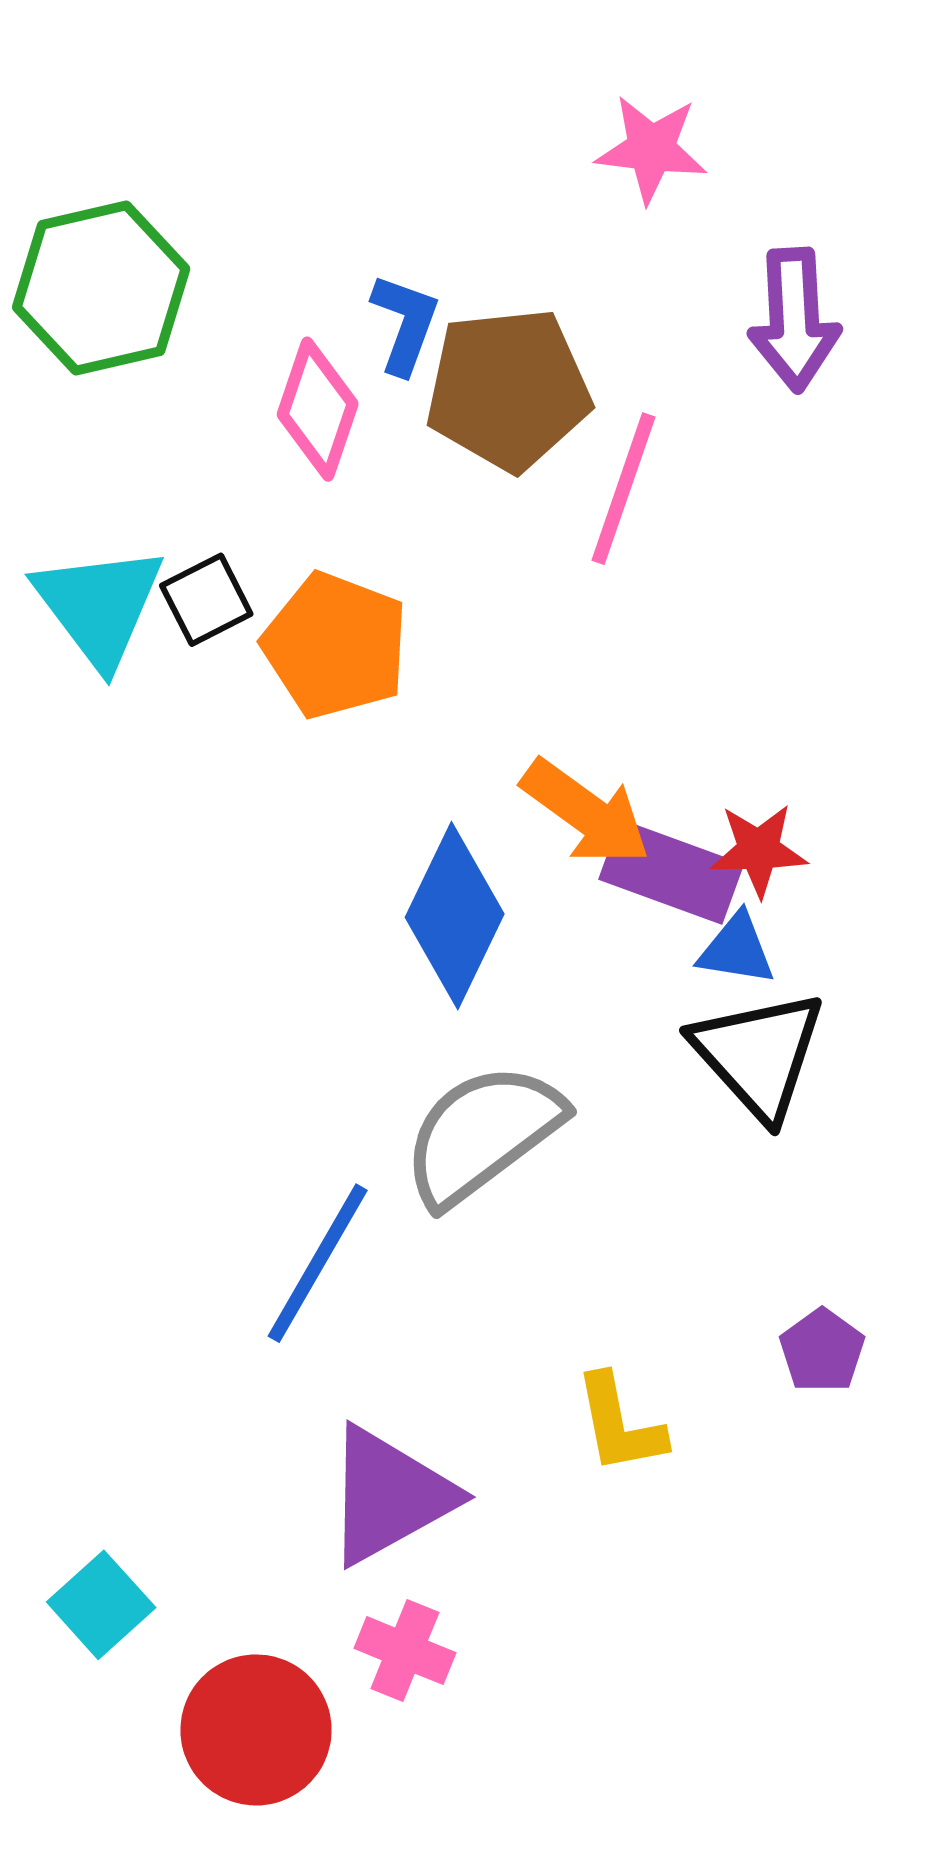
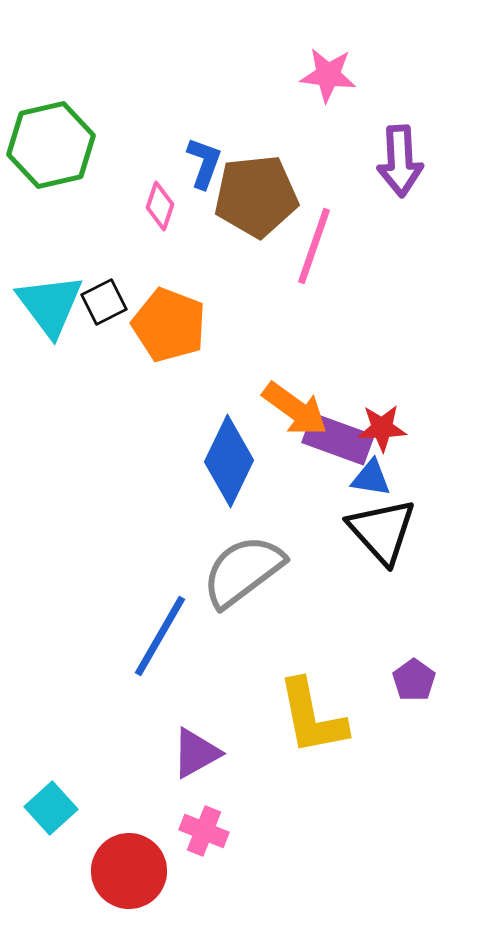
pink diamond: (318, 409) -> (160, 206), size x0.7
yellow L-shape: (619, 1424) -> (312, 717), size x1.5
purple triangle: (389, 1496) -> (196, 753), size x0.7

